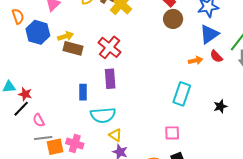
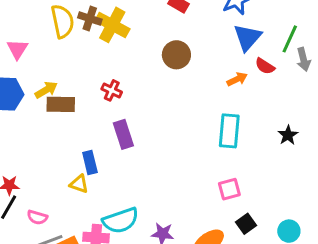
brown circle: (173, 19) -> (176, 55), moved
red cross: (109, 47) -> (112, 90), size x0.6
cyan semicircle: (103, 115) -> (121, 221), moved
pink semicircle: (39, 120) -> (37, 217), turned -32
yellow triangle: (115, 135) -> (79, 184), moved

